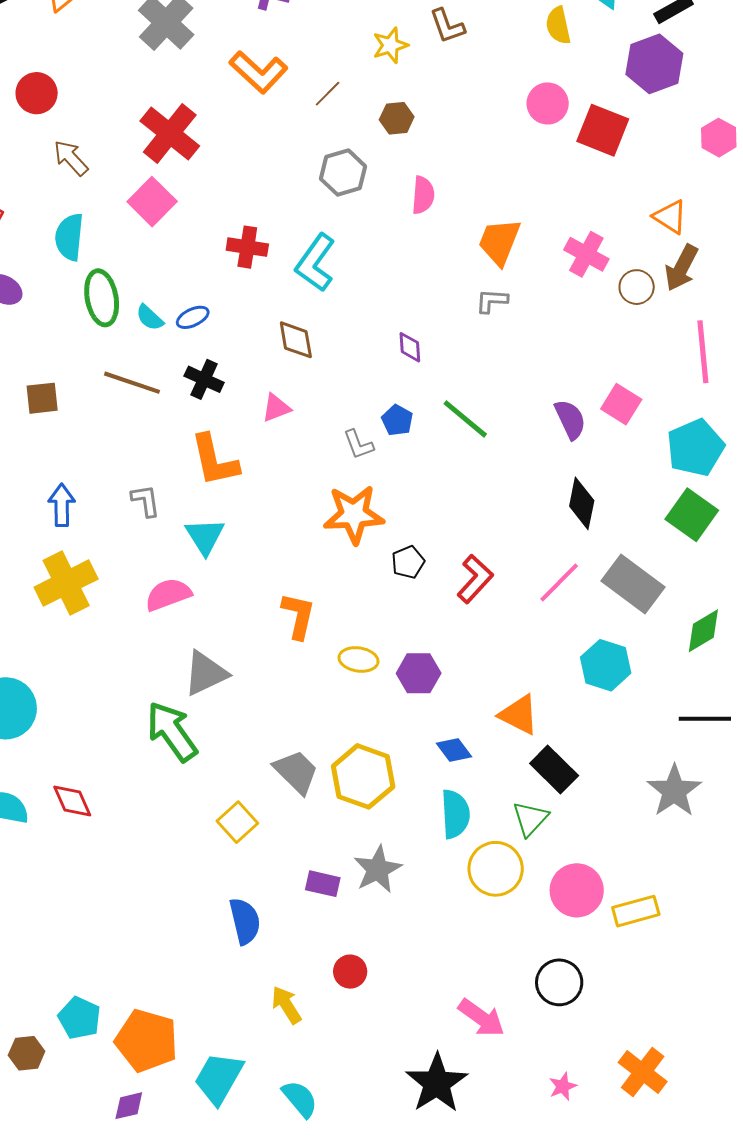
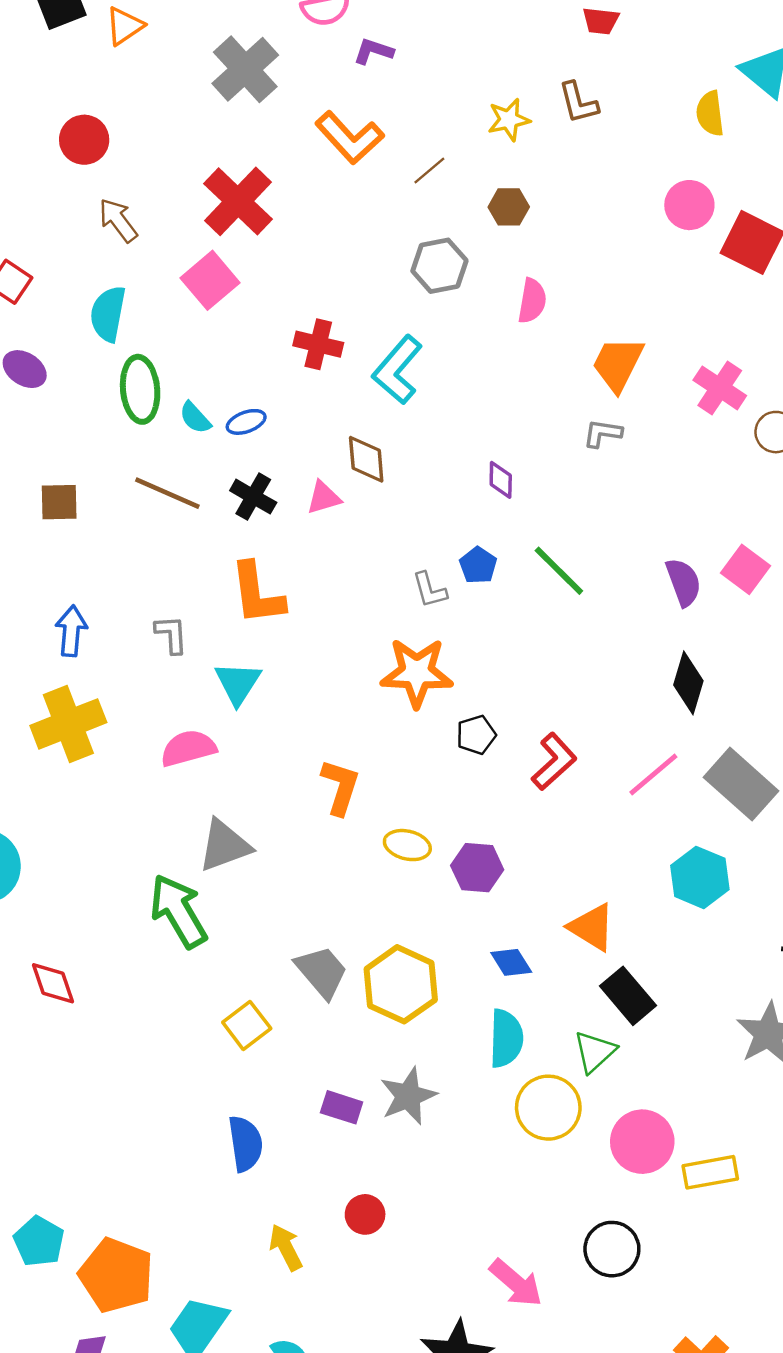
pink triangle: (276, 408) -> (324, 498), moved

